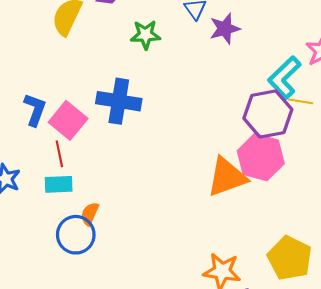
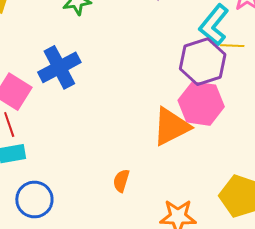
blue cross: (119, 101) -> (59, 67), turned -30
orange semicircle: (90, 214) -> (121, 181), moved

